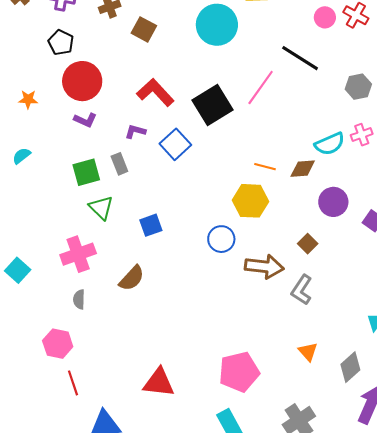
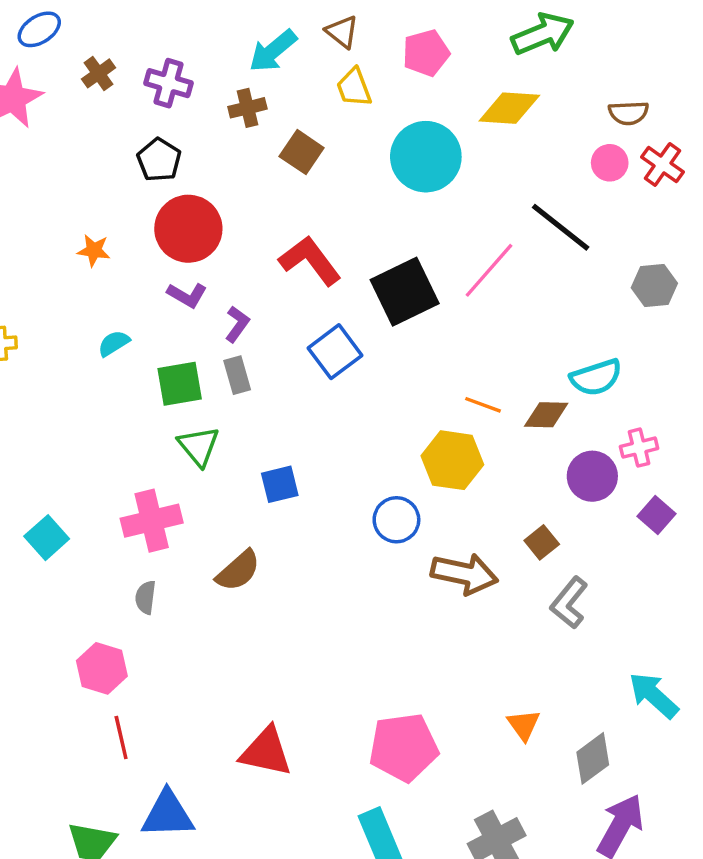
purple L-shape: (135, 131) -> (237, 324), moved, turned 105
pink cross: (362, 135) -> (639, 448), moved
cyan semicircle: (22, 156) -> (114, 343), moved
gray L-shape: (302, 290) -> (569, 603), moved

